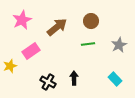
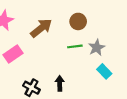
gray star: (119, 45) -> (97, 48), moved
cyan rectangle: (115, 79) -> (104, 71), moved

